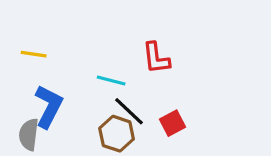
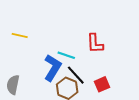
blue L-shape: (49, 106) -> (53, 68), moved

